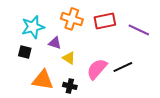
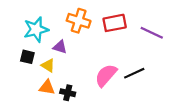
yellow triangle: (69, 58) -> (48, 65), moved
orange triangle: (43, 80) -> (47, 87), size x0.7
black cross: (70, 86) -> (68, 93), moved

